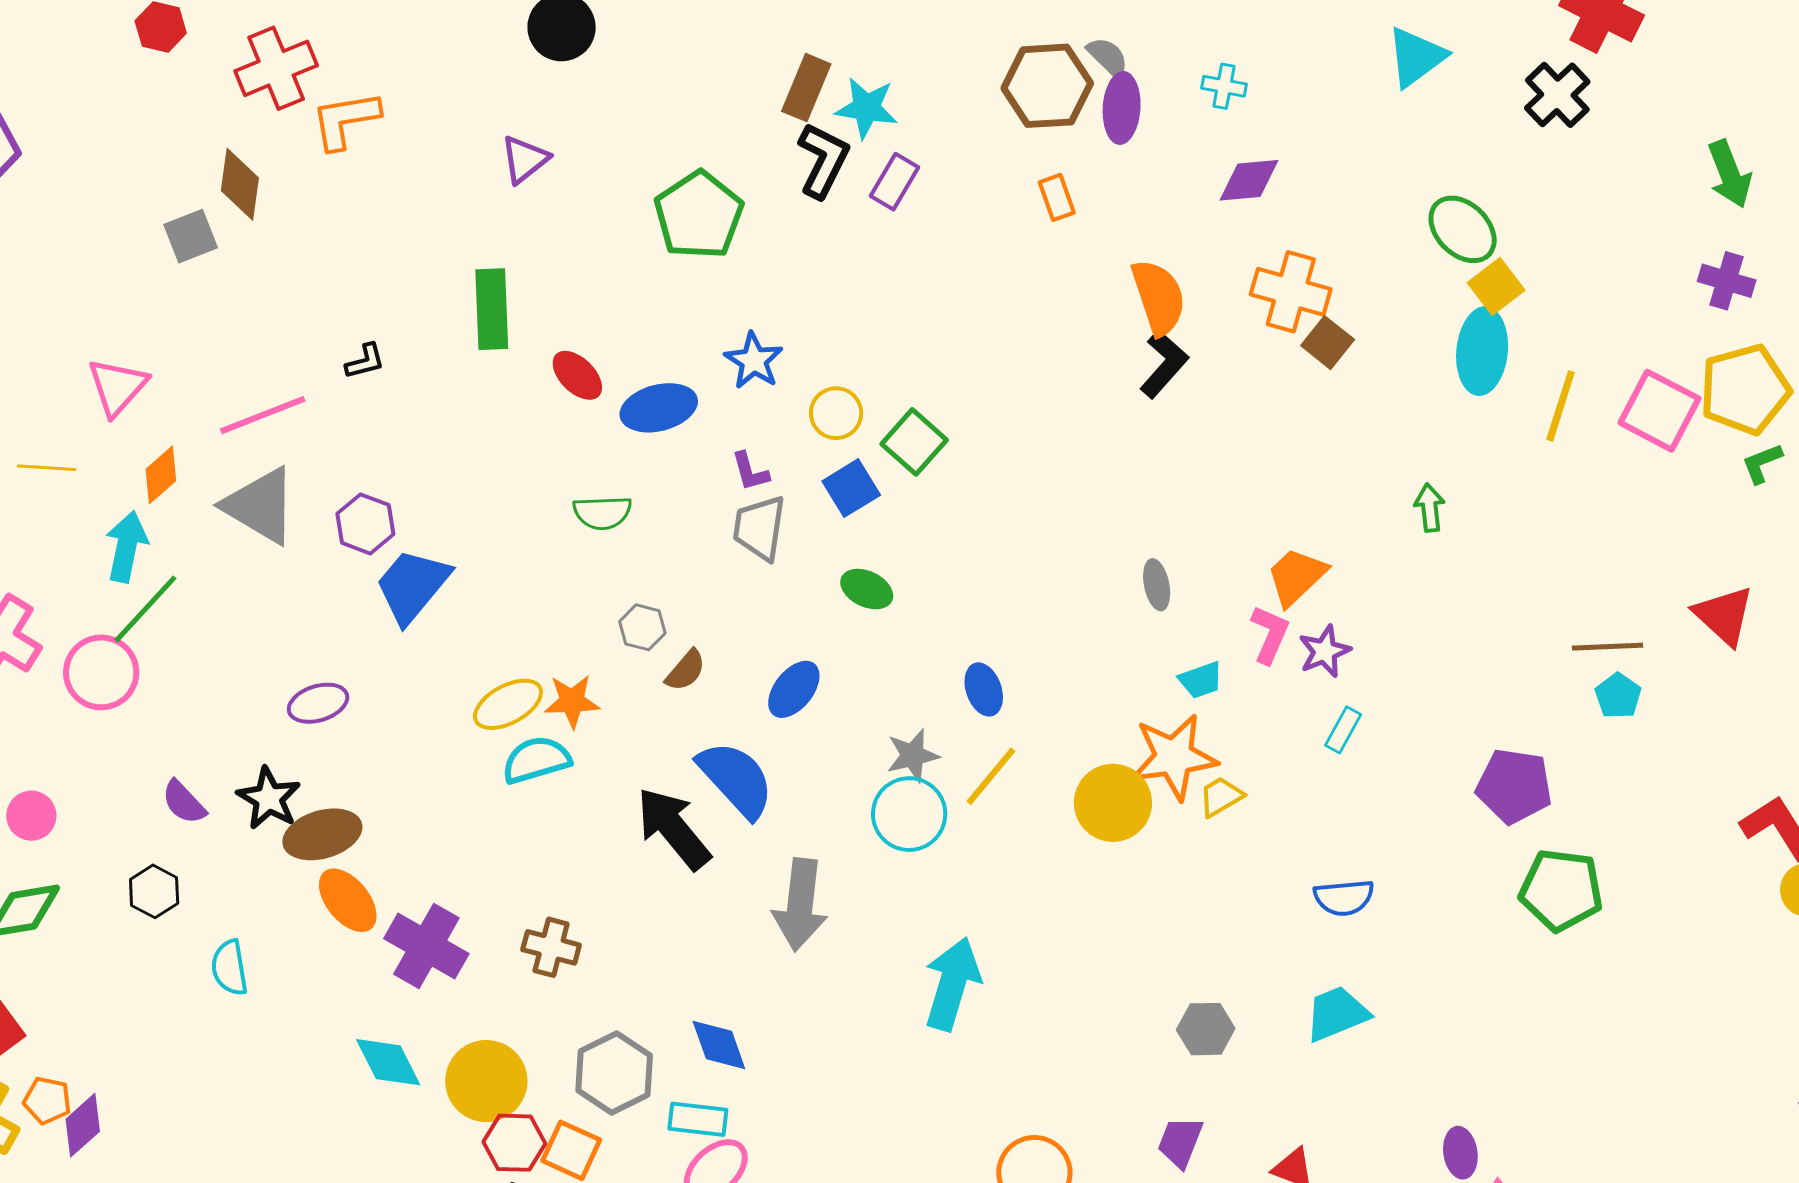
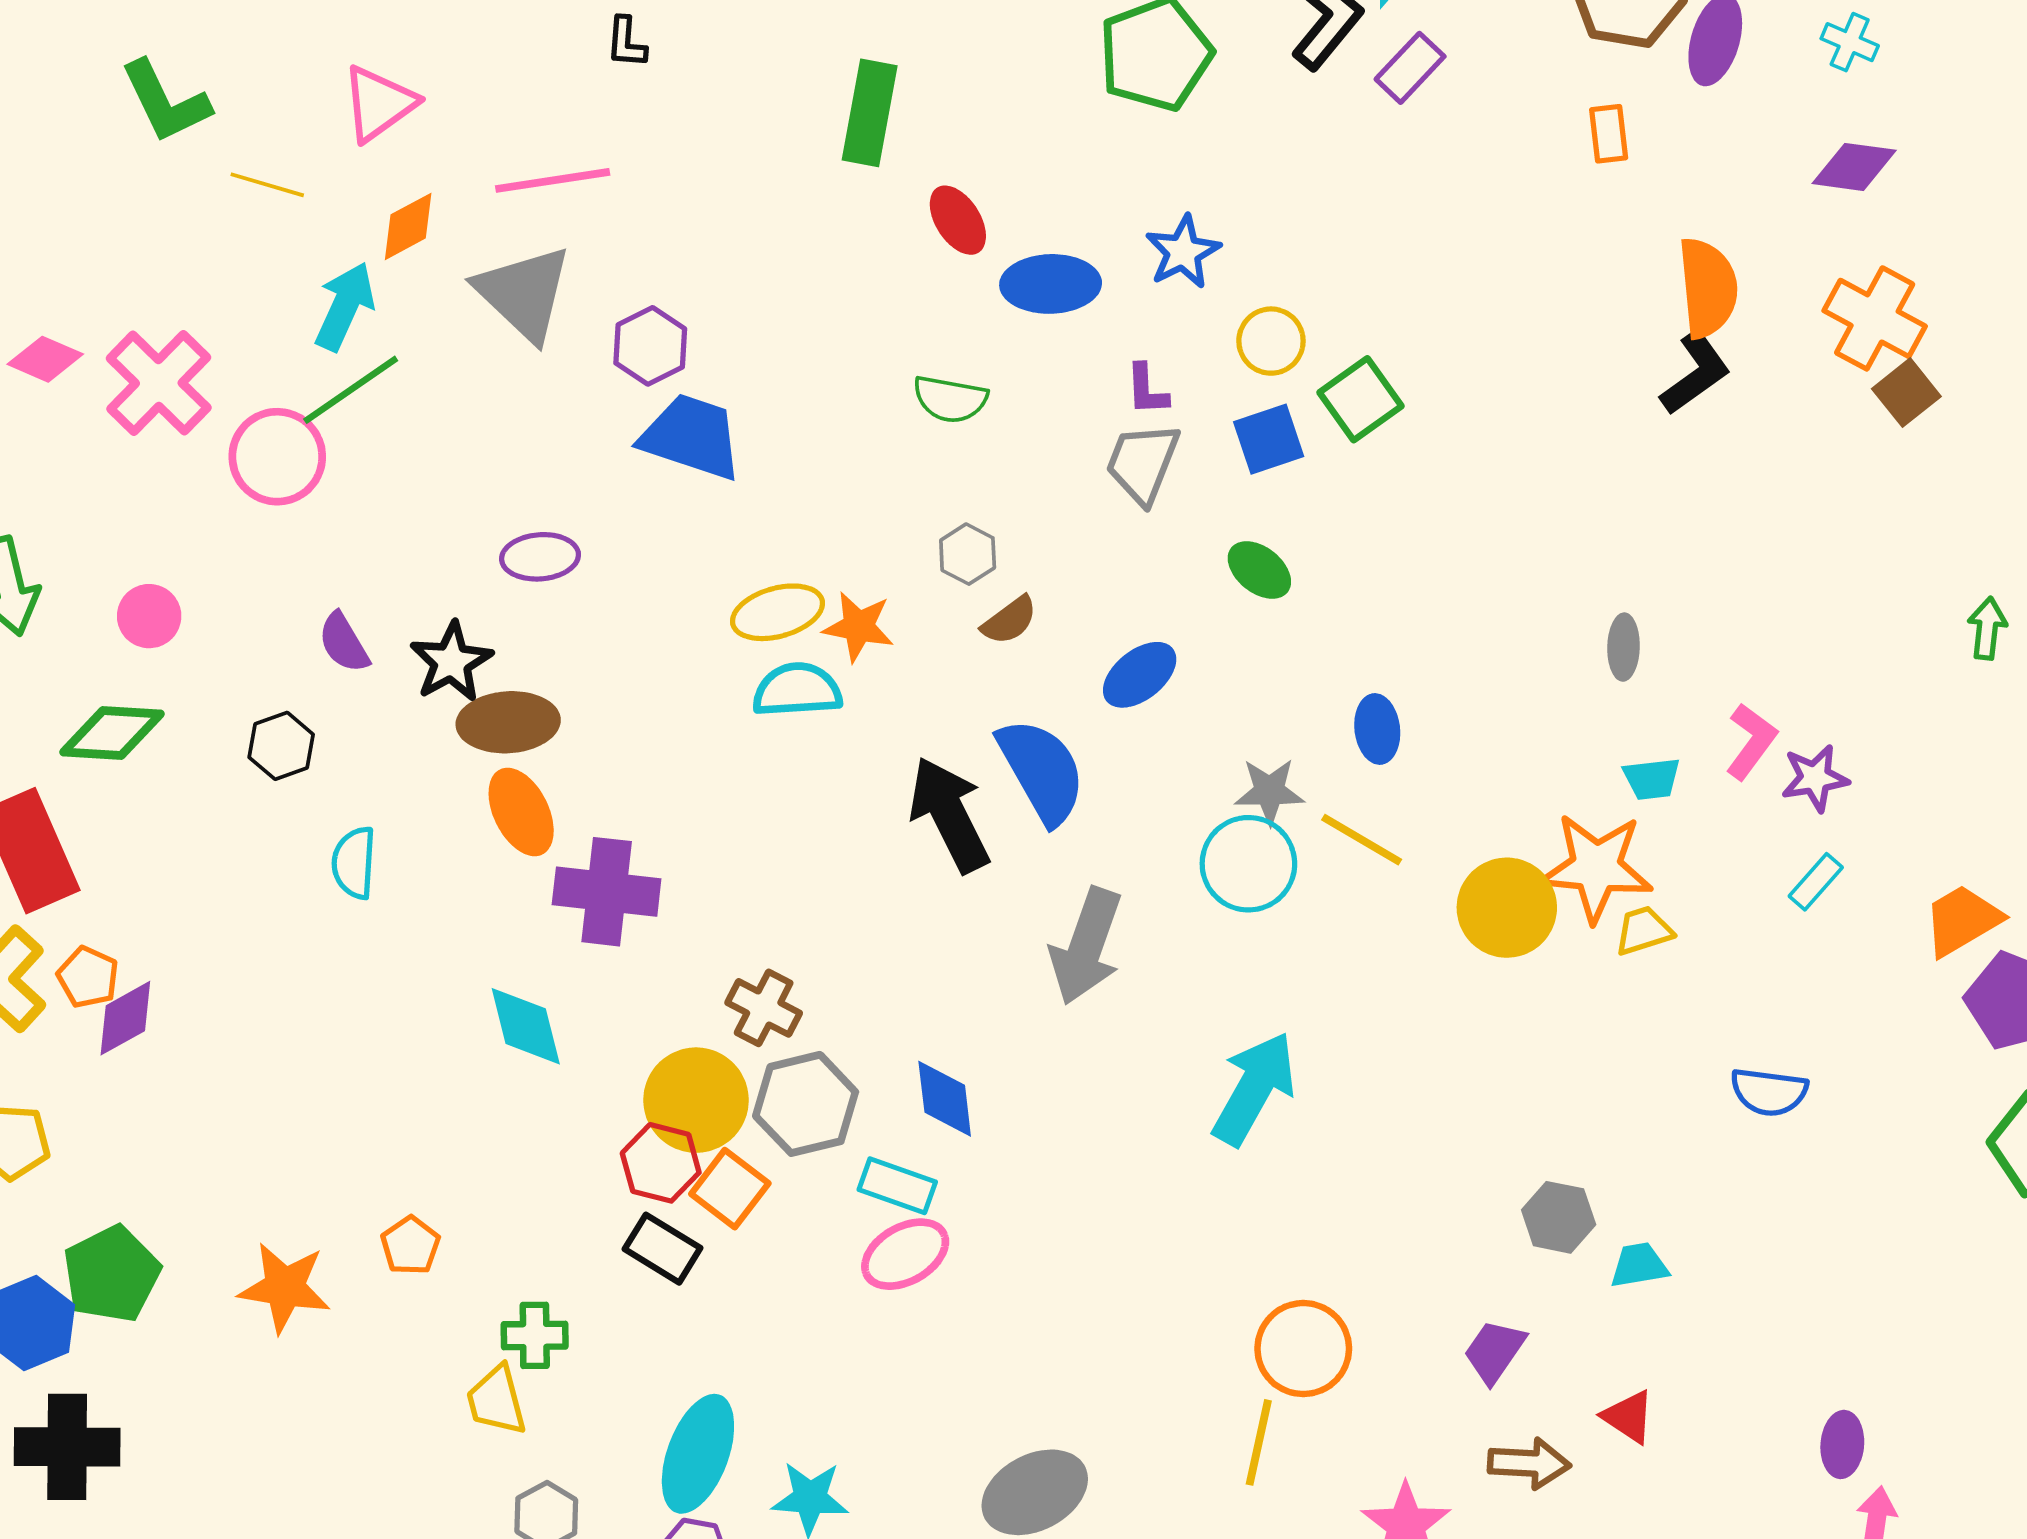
black L-shape: (365, 361) -> (626, 42), moved, turned 96
orange trapezoid: (1296, 577) -> (1962, 920), moved
blue trapezoid: (412, 586) -> (692, 437), turned 56
yellow line: (991, 776) -> (1362, 840), turned 68
purple cross: (426, 946) -> (607, 892), turned -36
brown cross: (551, 947) -> (764, 1008), moved
cyan trapezoid: (1337, 1014) -> (1639, 1265), moved, size x0.7
yellow circle: (486, 1081) -> (696, 1100), moved

